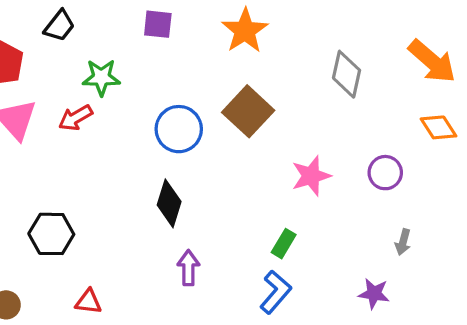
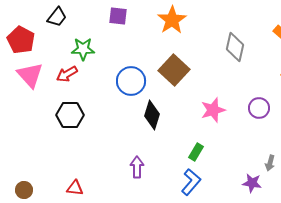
black diamond: (169, 203) -> (152, 115), moved
black hexagon: (51, 234) -> (70, 115), moved
gray arrow: (403, 242) -> (270, 163), moved

